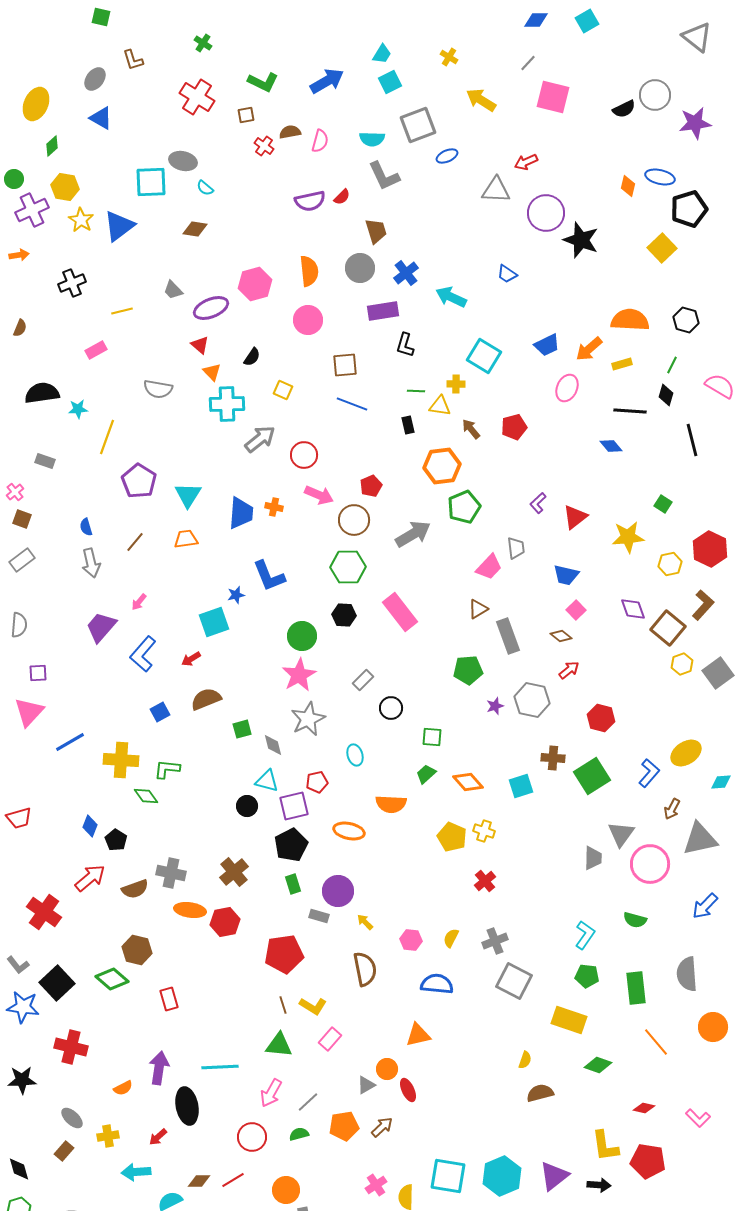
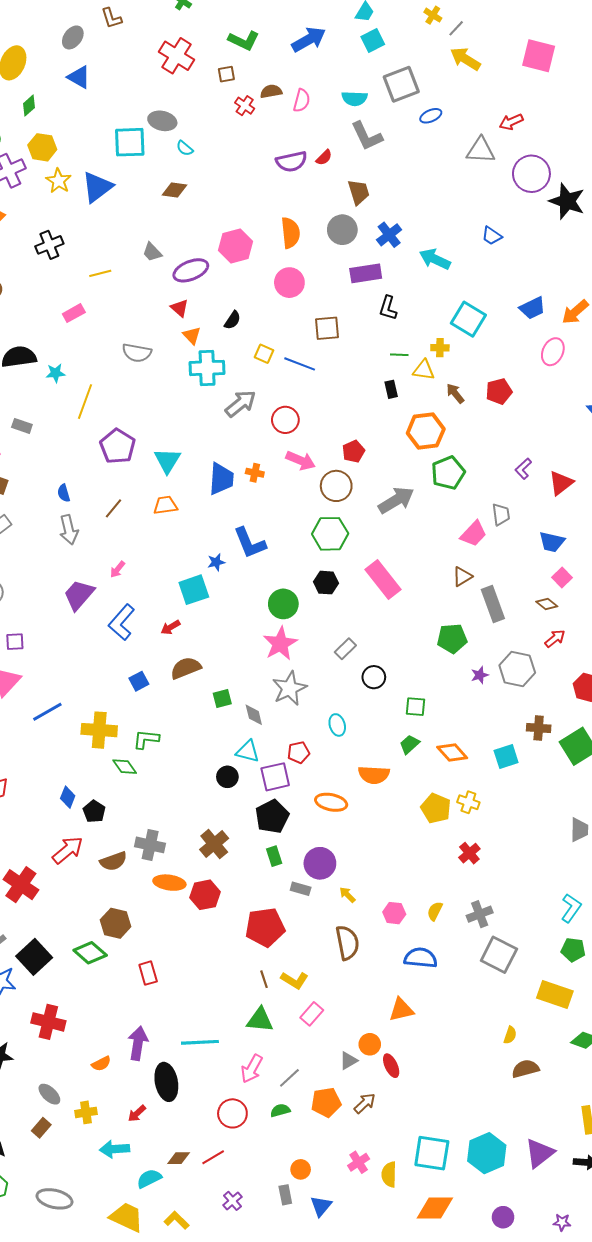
gray line: (528, 63) -> (456, 28), moved
blue line: (352, 404) -> (300, 364), moved
orange circle: (286, 1190) -> (301, 1169), moved, size x0.7

